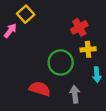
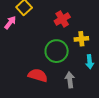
red cross: (79, 27) -> (62, 19), moved

